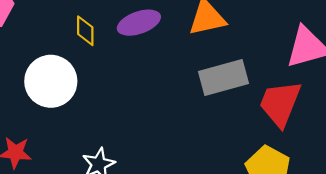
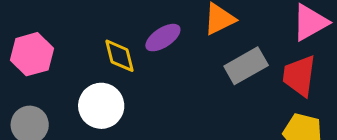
yellow diamond: (85, 31) -> (119, 56), size x1.4

